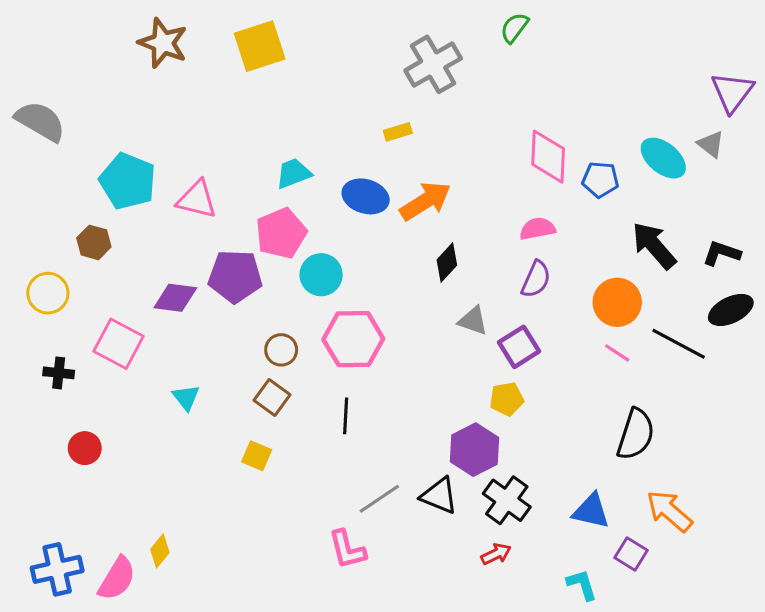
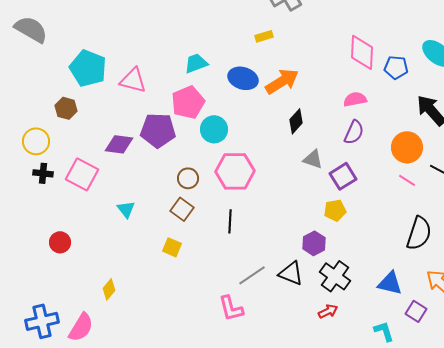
black cross: (59, 373) -> (43, 173), moved
purple hexagon: (475, 450) -> (314, 243), size x0.7
yellow diamond: (160, 551) -> (109, 289), moved

